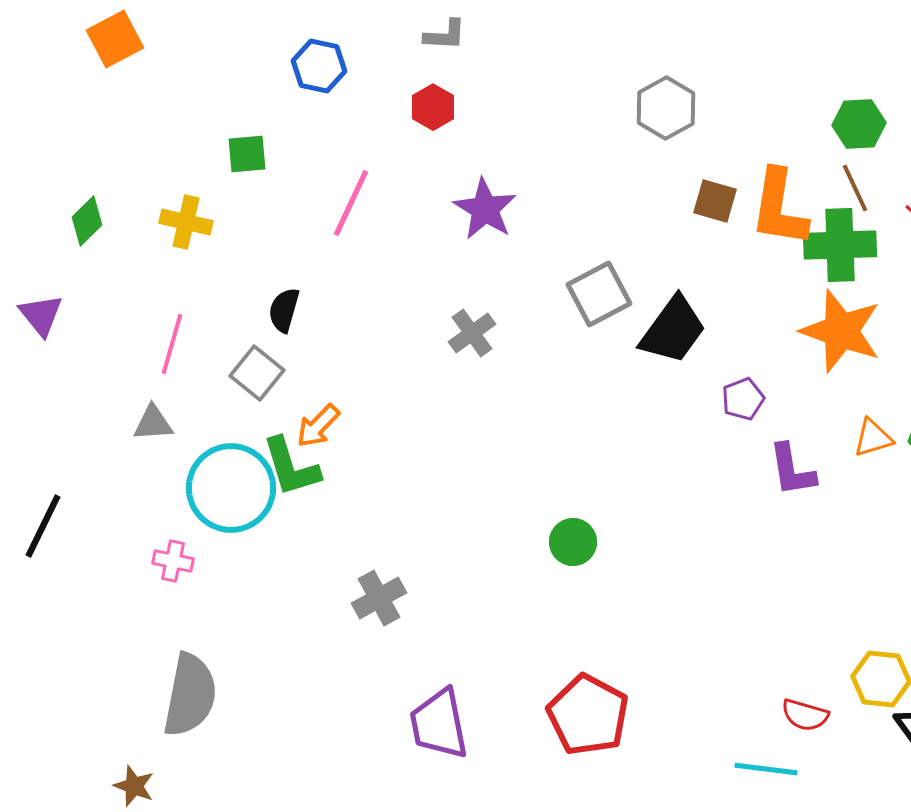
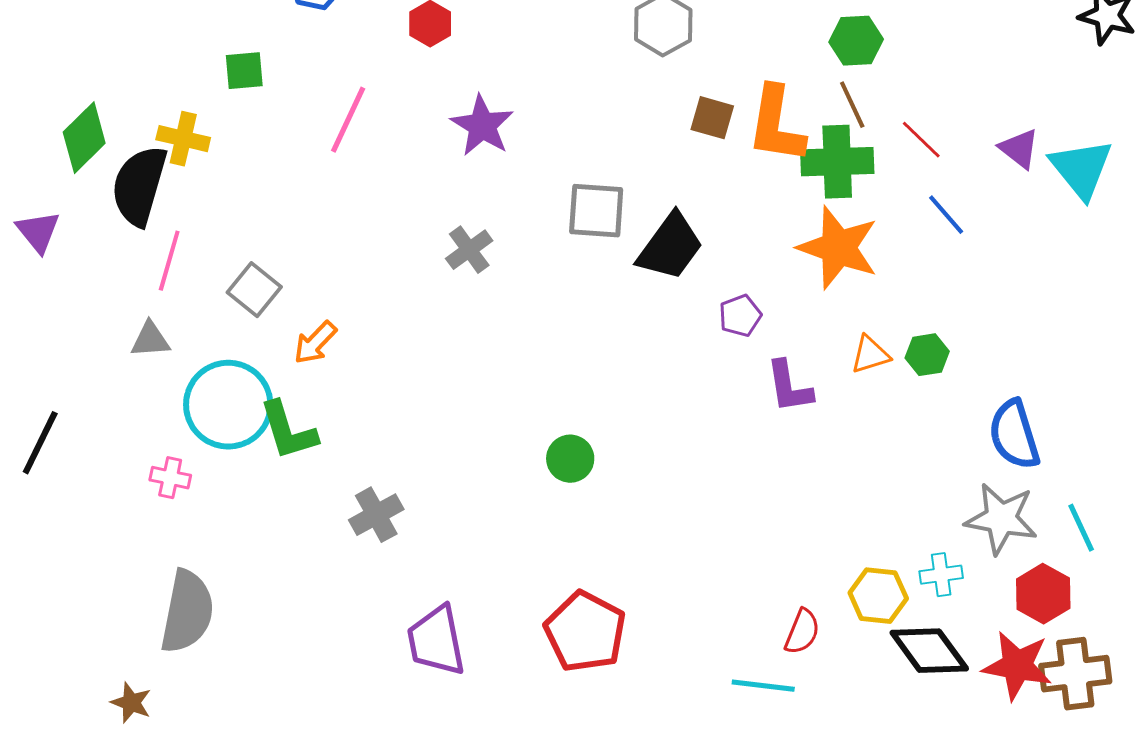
green diamond: (87, 221) -> (84, 138), size x1.4
gray square: (599, 294) -> (596, 211), turned 32
black semicircle: (284, 310) -> (139, 186), moved, size x1.8
green L-shape: (291, 467) -> (288, 431), moved
red semicircle: (805, 715) -> (802, 632), turned -84

